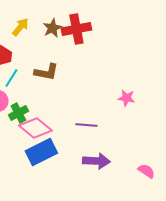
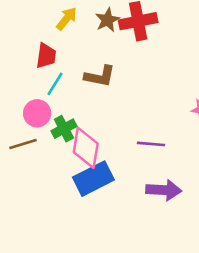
pink diamond: (35, 128) -> (86, 148), turned 60

